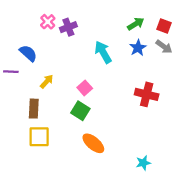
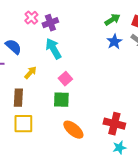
cyan arrow: (103, 52) -> (53, 49), moved
red cross: (147, 94) -> (114, 124), moved
green square: (80, 111) -> (61, 100), turned -30

